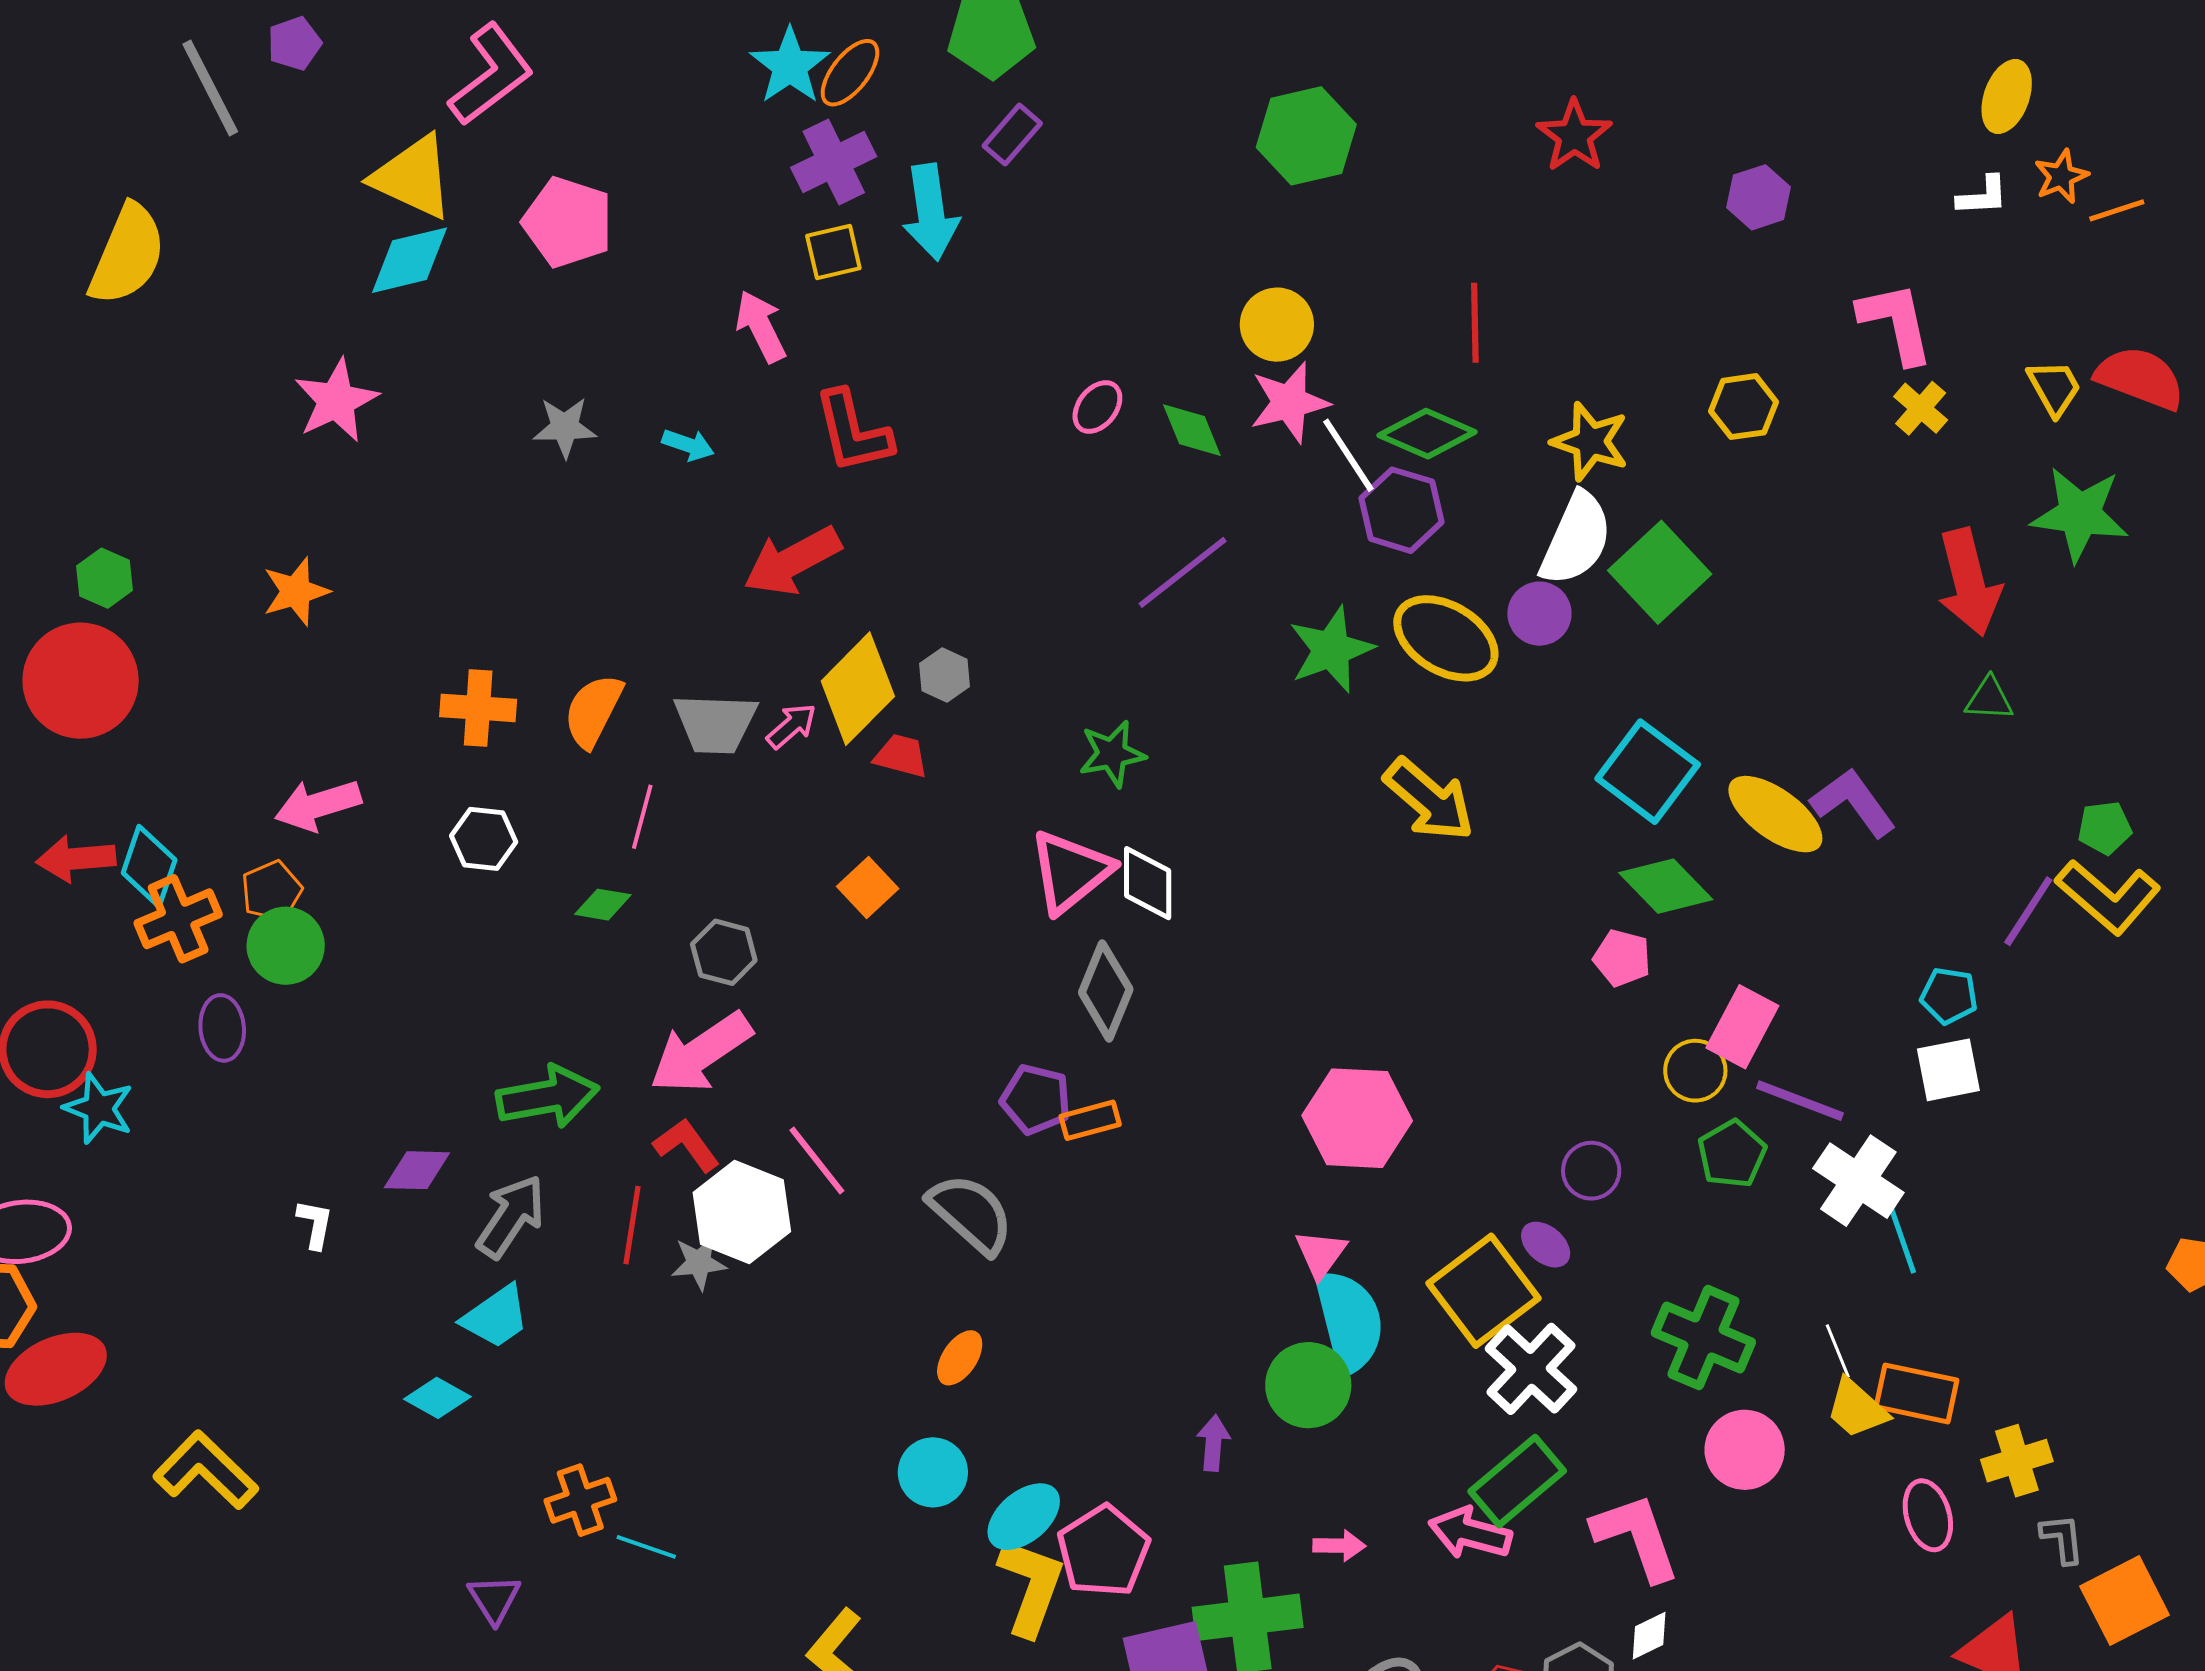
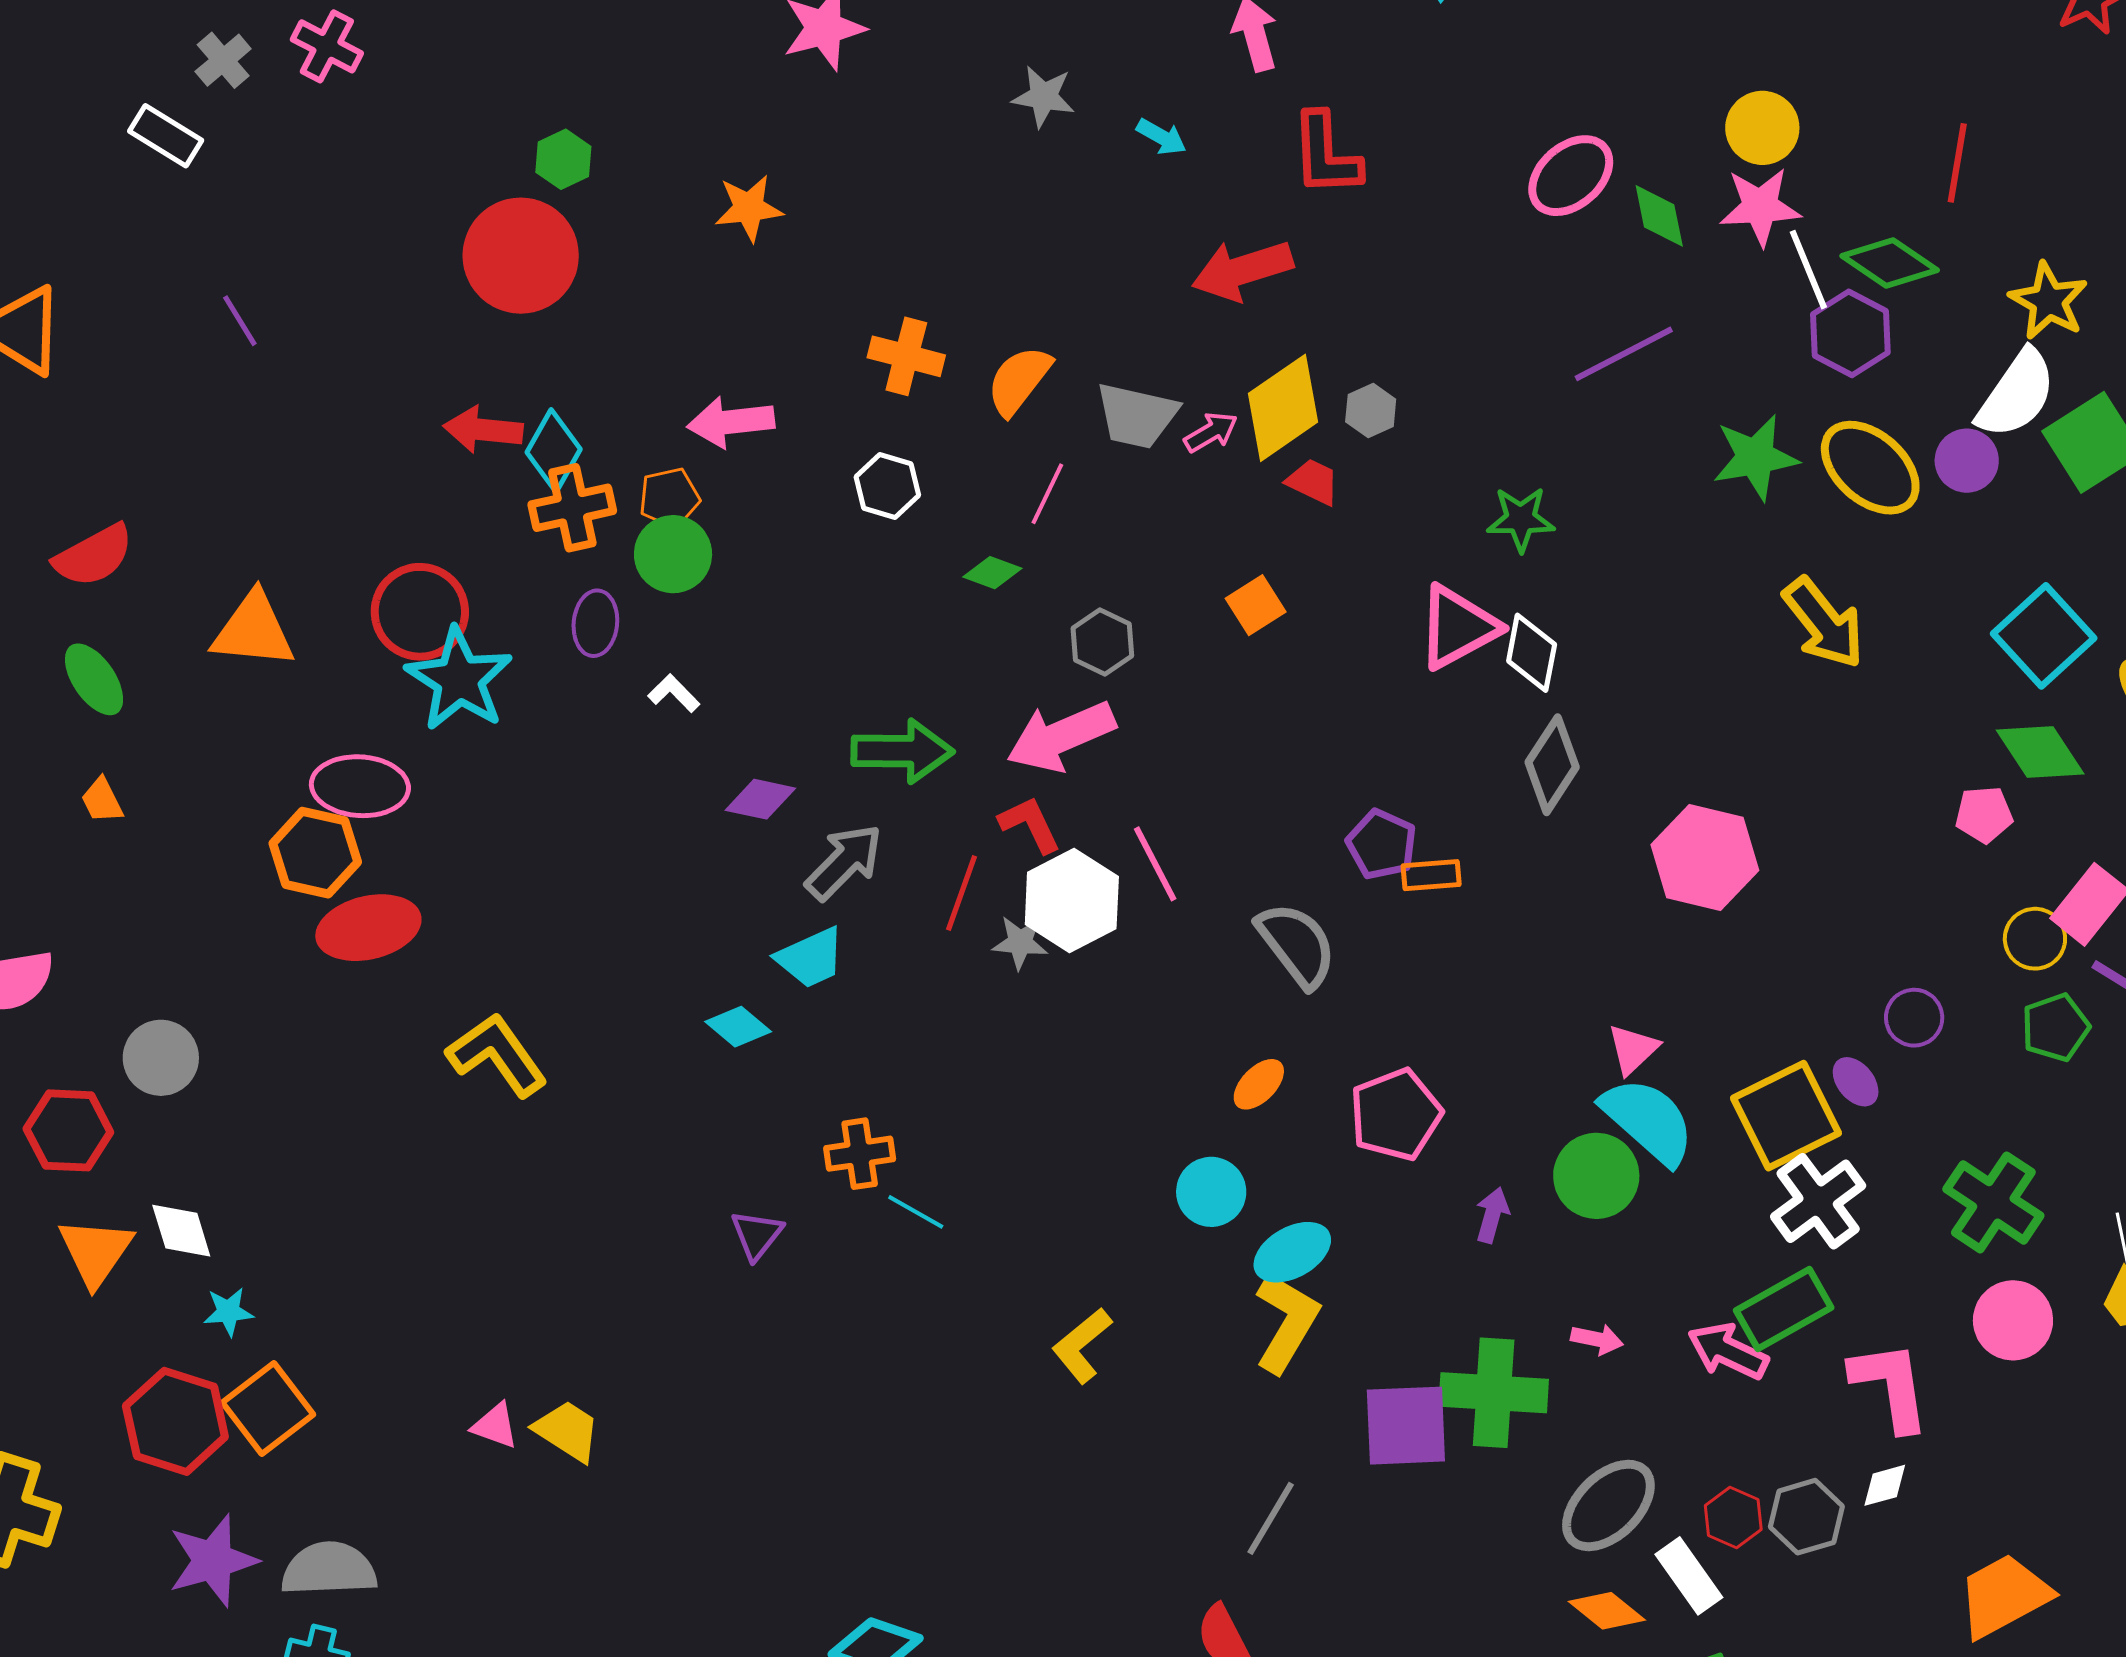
pink ellipse: (1097, 407) -> (1571, 176), size x1.6
pink pentagon: (1622, 958) -> (1984, 814), turned -30
gray diamond: (1106, 991) -> (1552, 765), moved
cyan star: (99, 1108) -> (459, 679), size x1.5
pink hexagon: (1357, 1118) -> (1705, 858), moved
white L-shape: (315, 1224) -> (674, 693), moved, turned -66
cyan semicircle: (1349, 1321) -> (1648, 1121), turned -45
pink pentagon: (1103, 1551) -> (1396, 1115), moved

